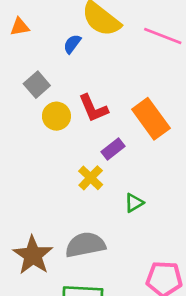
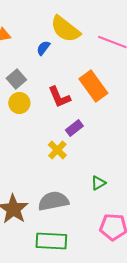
yellow circle: (56, 116) -> (19, 103), moved
orange rectangle: (151, 119) -> (93, 86), moved
green triangle: (134, 203) -> (98, 183), moved

